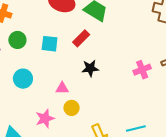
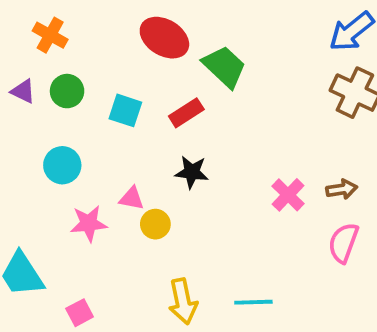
pink cross: (142, 70) -> (288, 195), turned -36
yellow circle: (72, 108) -> (155, 224), moved
pink star: (45, 118) -> (89, 223), moved

